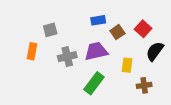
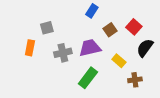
blue rectangle: (98, 20) -> (92, 11), moved, turned -48
yellow rectangle: (127, 65) -> (119, 61), turned -56

